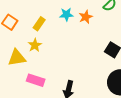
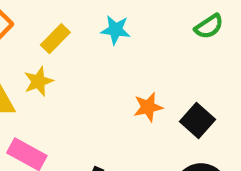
orange star: (86, 17) -> (148, 107), moved

